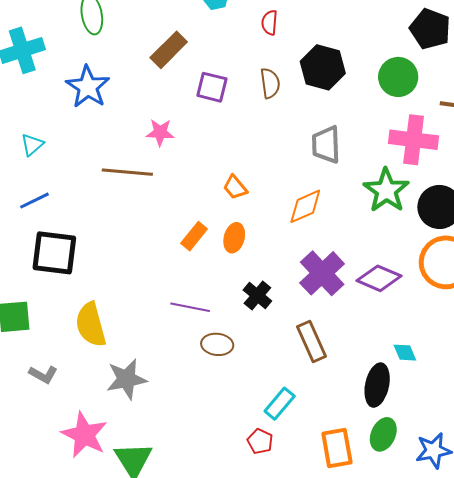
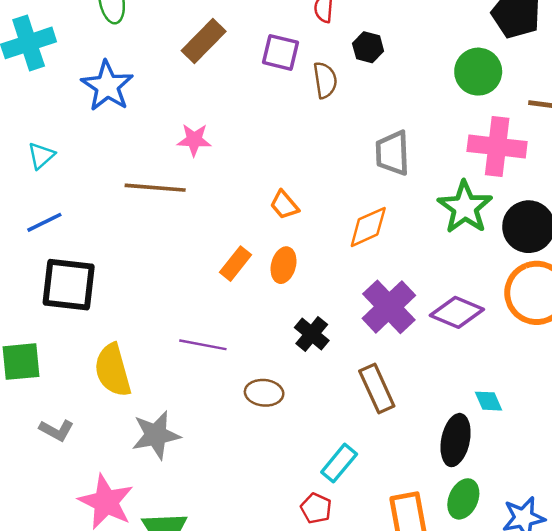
black hexagon: (323, 67) -> (368, 47), moved, size x0.6
purple square: (212, 87) -> (281, 52), moved
purple line: (190, 307) -> (203, 345), moved

